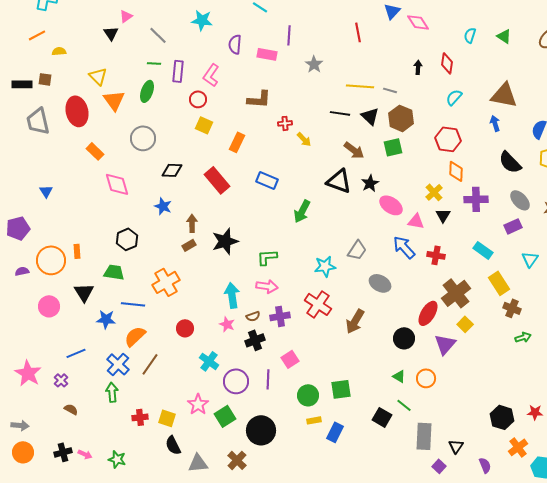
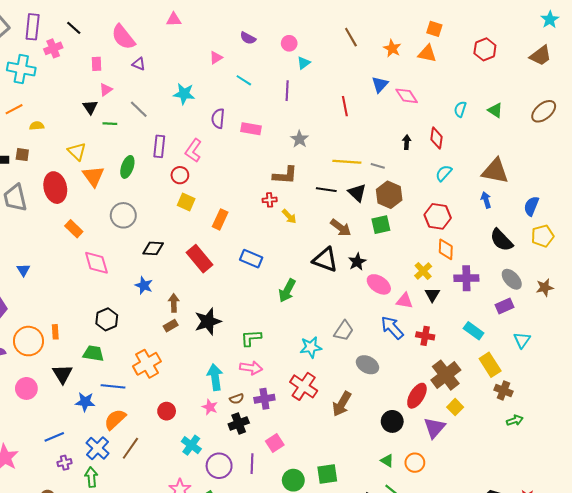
purple line: (289, 35) -> (287, 91), moved
green line: (154, 63) -> (110, 124), moved
brown L-shape: (259, 99) -> (285, 175), moved
purple cross: (61, 380) -> (65, 463), moved, turned 32

